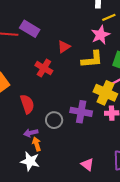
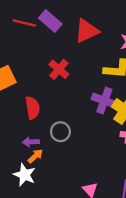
red triangle: (64, 47) -> (87, 31), moved, size x1.6
purple cross: (81, 112) -> (104, 101), moved
orange arrow: (37, 144) -> (35, 156), turned 56

